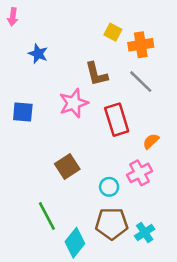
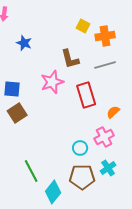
gray line: (141, 82) -> (105, 65), turned -60
brown square: (67, 167) -> (17, 113), moved
cyan cross: (145, 233) -> (108, 168), moved

